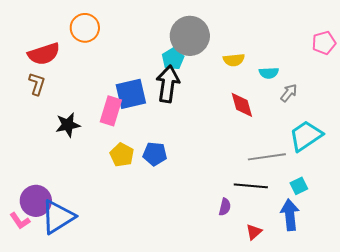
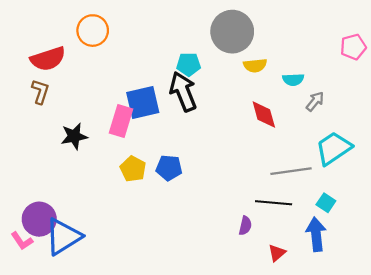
gray circle: (190, 36) -> (232, 32), moved
cyan pentagon: (173, 59) -> (189, 64), turned 30
black arrow: (168, 84) -> (183, 92), turned -30
cyan square: (299, 186) -> (326, 203), turned -30

